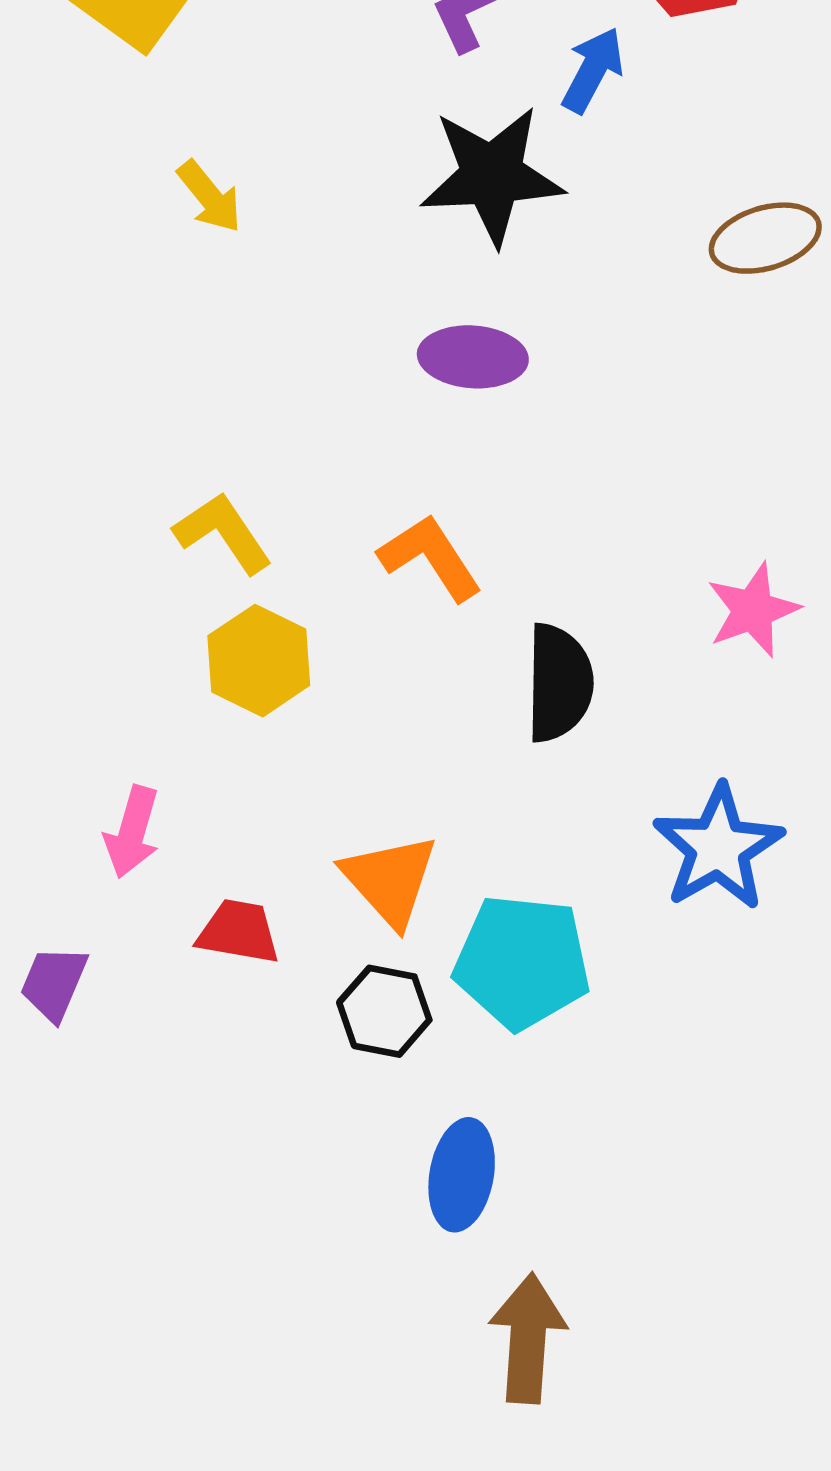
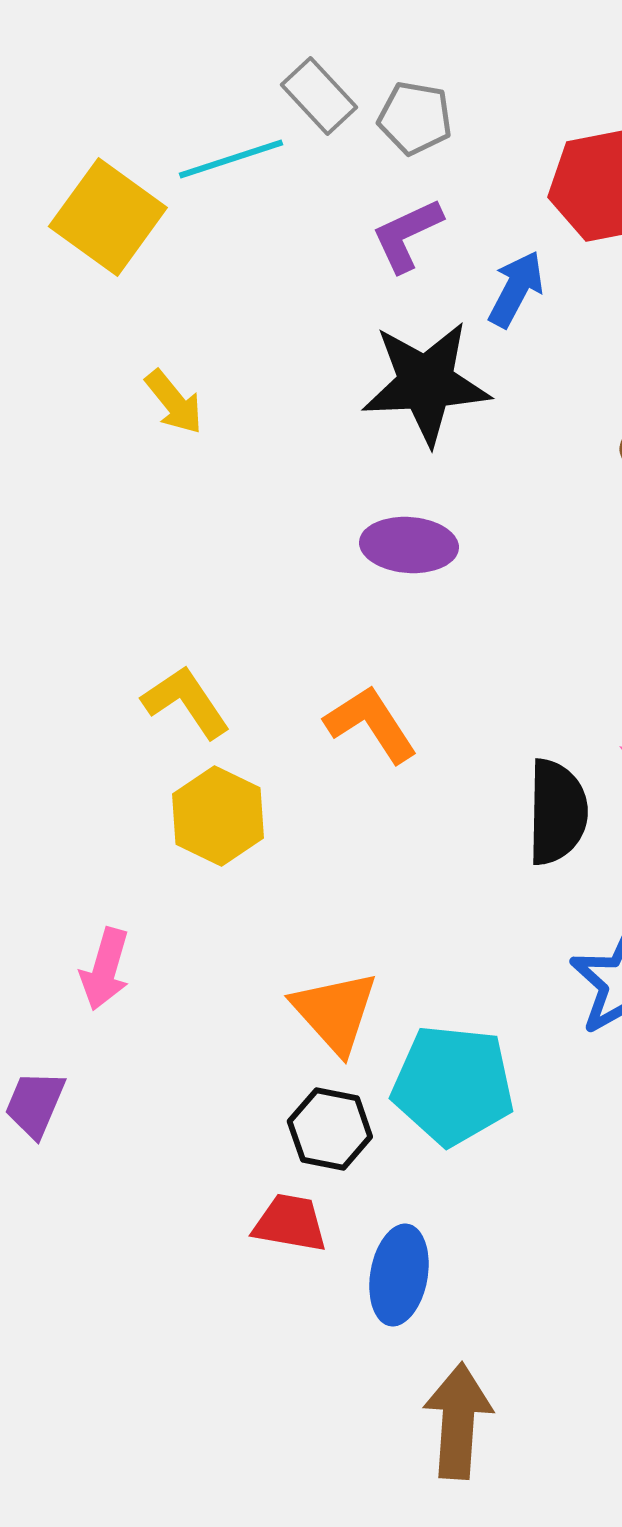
black semicircle: (559, 683) -> (557, 812), moved
red trapezoid: (239, 932) -> (290, 1223), moved

